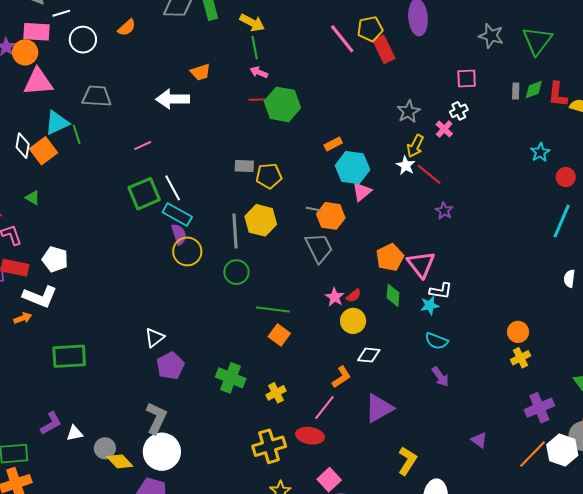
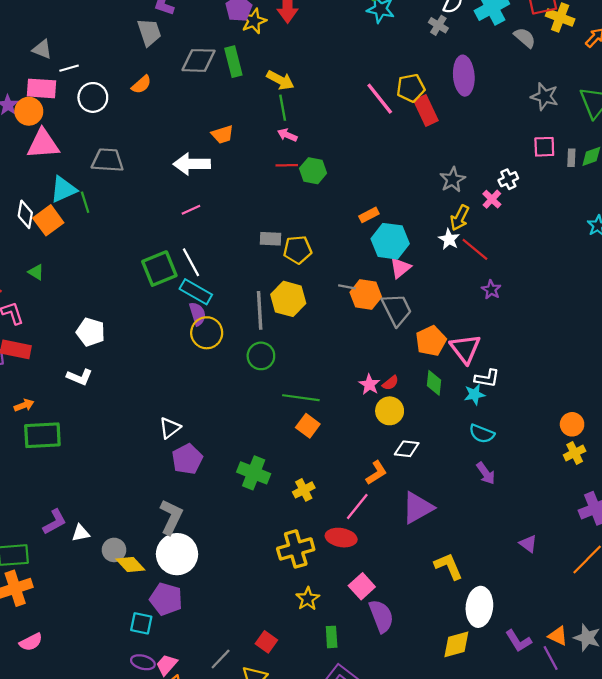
pink square: (467, 78) -> (544, 147), moved
green hexagon: (282, 104) -> (313, 171), size x0.7
pink line: (143, 145) -> (191, 210), moved
gray trapezoid: (319, 248) -> (397, 310), moved
white pentagon: (55, 259) -> (91, 332), moved
white L-shape: (40, 297) -> (80, 377), moved, size x0.7
green rectangle: (69, 356) -> (42, 435), moved
yellow L-shape: (407, 461) -> (449, 566), turned -56

